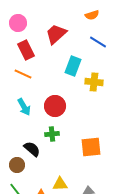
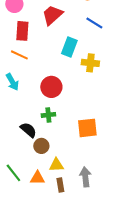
red rectangle: (26, 50) -> (22, 31), turned 30
cyan arrow: (24, 107) -> (12, 82), moved
brown circle: (17, 165) -> (41, 146), moved

